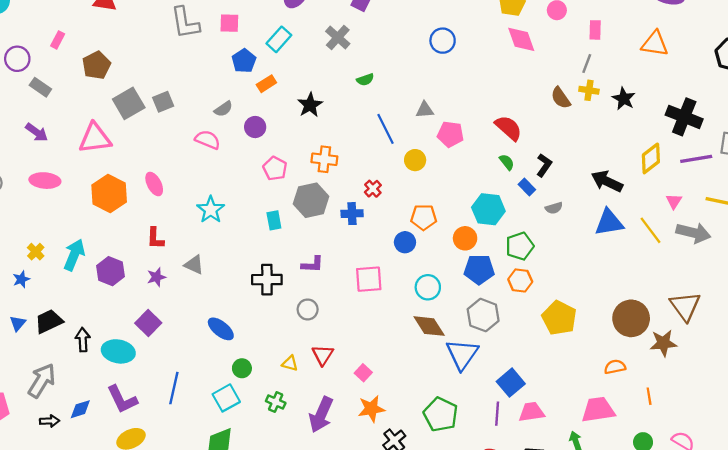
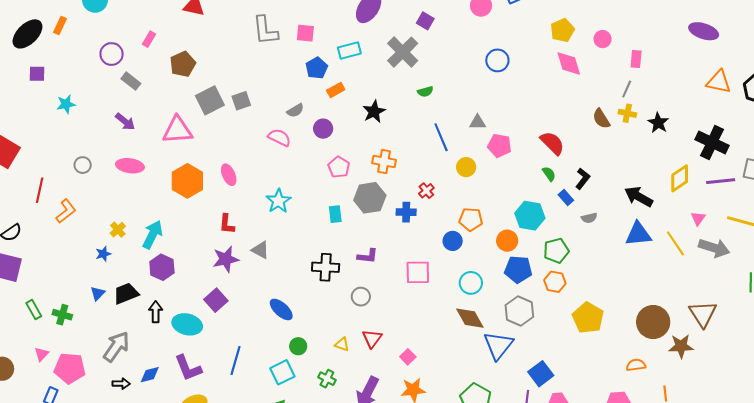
gray cross: (338, 38) -> (403, 52), size x1.4
cyan rectangle: (279, 39) -> (349, 50), turned 30
orange triangle: (655, 44) -> (719, 82), moved
purple hexagon: (110, 271) -> (162, 267), moved
purple star: (156, 277) -> (226, 259), size x1.5

